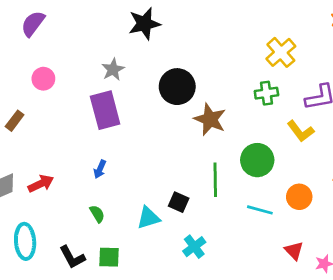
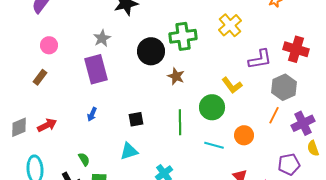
green cross: (266, 93) -> (183, 36), moved, size x1.5
brown star: (210, 119) -> (176, 76), size x0.7
brown rectangle: (15, 121) -> (40, 77), moved
yellow L-shape: (301, 131) -> (232, 85), moved
black square: (179, 202) -> (136, 119), moved, turned -35
green semicircle: (97, 214) -> (84, 159), moved

